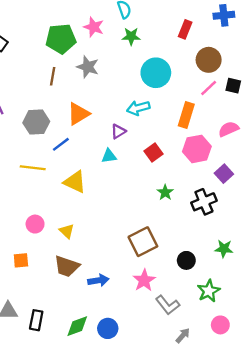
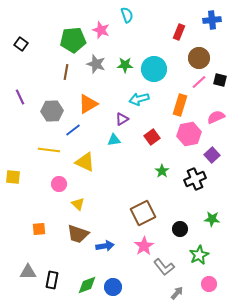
green star: (131, 36) -> (125, 65), moved
pink circle: (35, 224) -> (59, 184), moved

